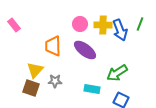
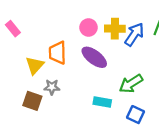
blue arrow: (120, 30) -> (134, 34), turned -125
yellow triangle: (35, 70) -> (35, 65), moved
gray star: (55, 81) -> (52, 87), moved

